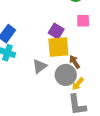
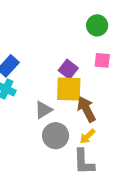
brown arrow: (75, 62) -> (86, 109), size x1.5
gray circle: (66, 75) -> (56, 136), moved

